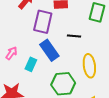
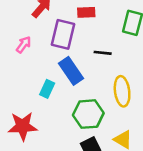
pink arrow: (11, 53) -> (24, 45), moved

